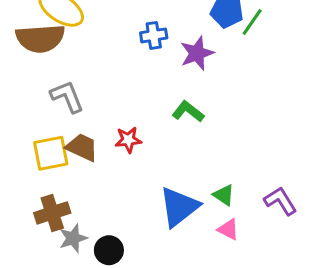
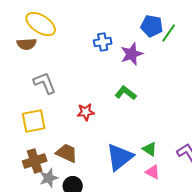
brown semicircle: (40, 38) -> (27, 44), size x0.6
brown trapezoid: (82, 147) -> (67, 153), moved

